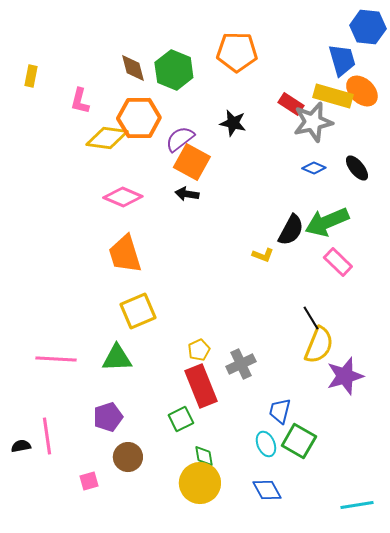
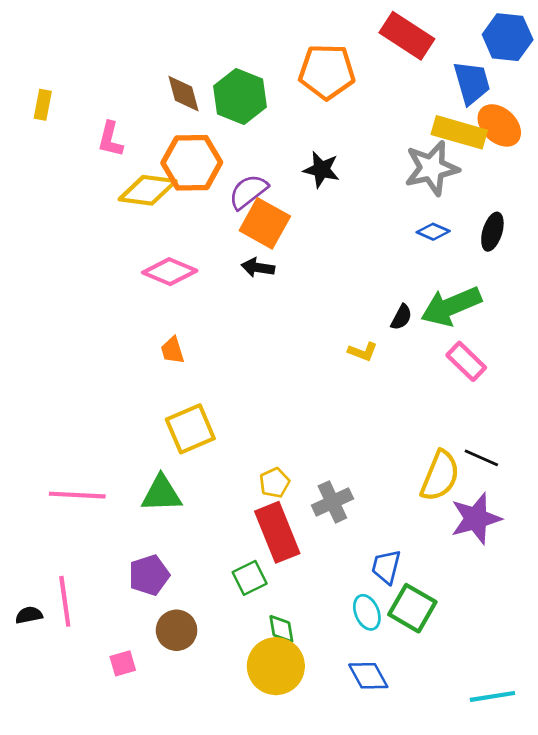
red rectangle: (291, 104) -> (407, 36), moved, size x1.5
black ellipse: (357, 168) -> (492, 232), turned 56
black semicircle: (291, 230) -> (401, 317), size x0.6
orange trapezoid: (125, 254) -> (172, 350), size x0.5
black line: (311, 318) -> (481, 458), moved, turned -35

